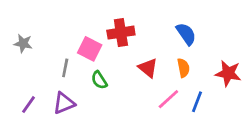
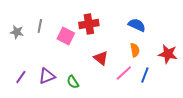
blue semicircle: (186, 34) -> (137, 25), turned -30
gray line: (65, 68) -> (40, 26), moved
red triangle: (148, 68) -> (101, 58), moved
green semicircle: (99, 80) -> (73, 82), moved

